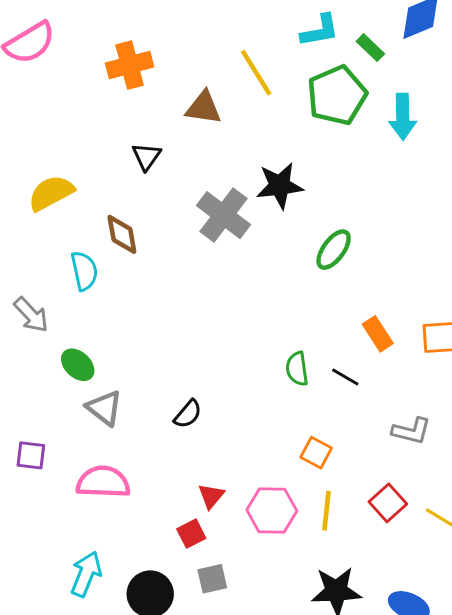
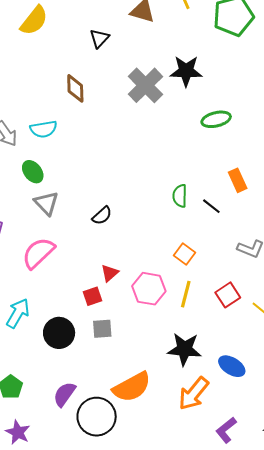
yellow semicircle: (51, 193) -> (34, 21), moved, turned 148
green ellipse: (334, 250) -> (216, 119), turned 32
cyan semicircle: (84, 271) -> (44, 129), moved, turned 84
pink semicircle: (103, 482) -> (38, 253), turned -54

